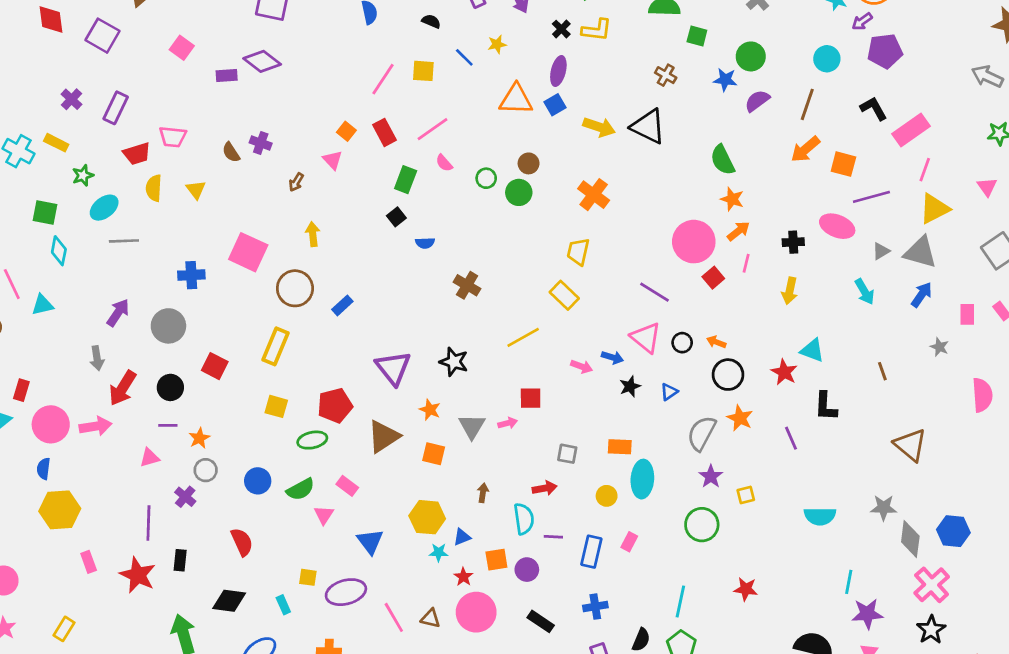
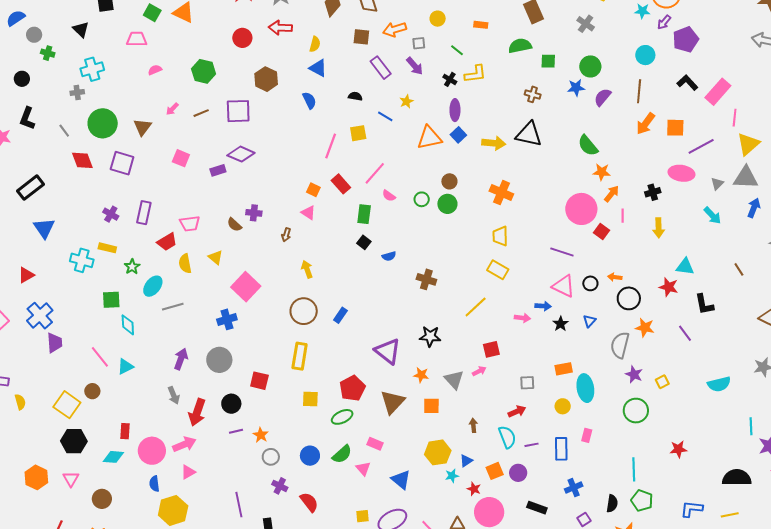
pink square: (248, 252) -> (246, 287), moved, turned 32
pink triangle: (150, 458) -> (188, 472), moved
purple cross: (185, 497) -> (280, 486), moved

